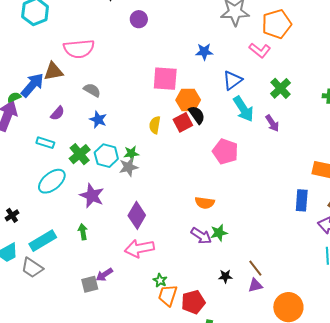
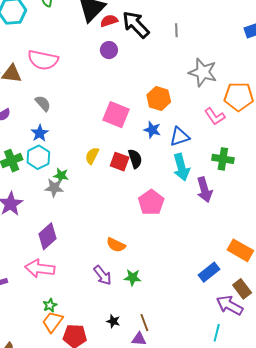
blue star: (204, 52) -> (152, 130), moved
green cross: (280, 88) -> (223, 159), turned 35
orange hexagon: (188, 100) -> (159, 98), moved
red square: (183, 122) -> (120, 162), turned 30
purple arrow: (272, 123) -> (204, 190), size x1.4
cyan hexagon: (106, 156) -> (38, 157), moved
blue rectangle: (302, 200) -> (209, 272), turned 30
green star: (219, 233) -> (133, 278), moved

